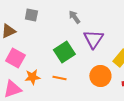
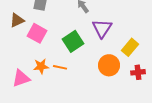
pink square: (15, 58) -> (37, 33), moved
orange line: (59, 78) -> (60, 67), moved

